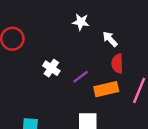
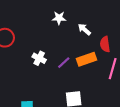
red semicircle: (117, 64) -> (105, 44), moved
orange rectangle: (106, 89) -> (86, 59), moved

